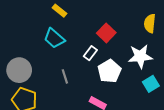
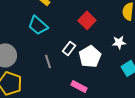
white rectangle: (90, 53) -> (69, 48), moved
white star: (140, 56) -> (119, 42), size x0.6

